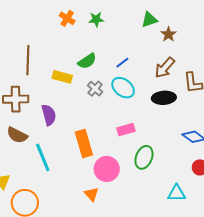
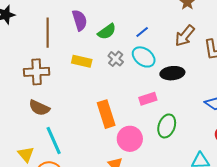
yellow rectangle: (62, 77) -> (82, 61), moved
black ellipse: (164, 98) -> (172, 73), moved
purple semicircle: (49, 115) -> (80, 20), moved
cyan line: (43, 157) -> (54, 140), moved

